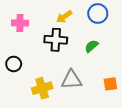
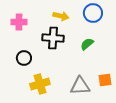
yellow arrow: (64, 17) -> (61, 16), turned -133
black circle: (14, 64) -> (24, 58), moved
gray triangle: (71, 80) -> (80, 86), moved

